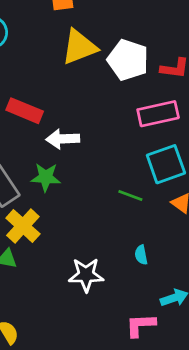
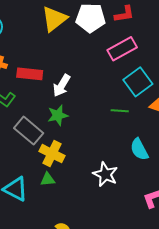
white arrow: (63, 139) -> (62, 86), turned -40
cyan semicircle: (141, 255) -> (139, 149), size x1.6
white star: (86, 275) -> (105, 174), turned -30

